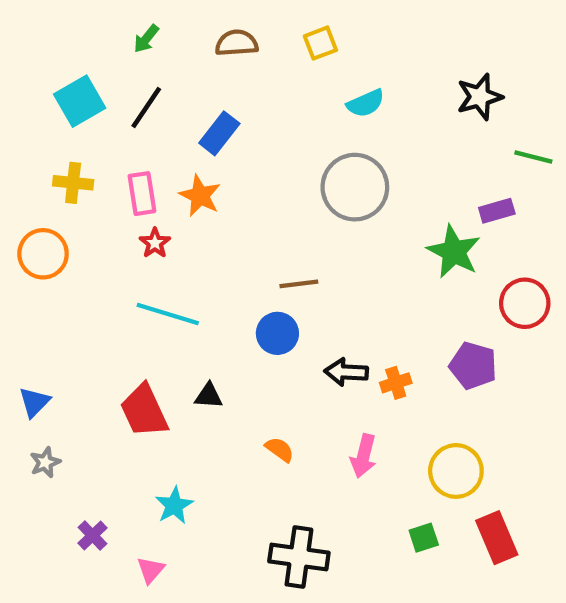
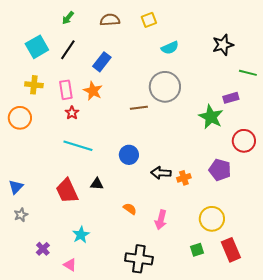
brown line: (299, 284) -> (139, 108), moved
pink arrow: (363, 456) -> (161, 220), moved
pink triangle: (151, 570) -> (70, 265), turned -40

